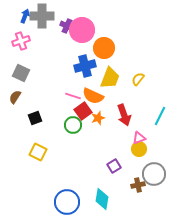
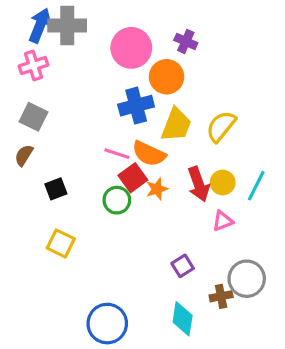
blue arrow: (25, 16) -> (40, 25), size x1.5
purple cross: (67, 26) -> (186, 41), moved
yellow semicircle: (138, 79) -> (221, 126), size x1.5
yellow circle: (139, 149) -> (223, 183), moved
cyan diamond: (102, 199) -> (183, 319), moved

